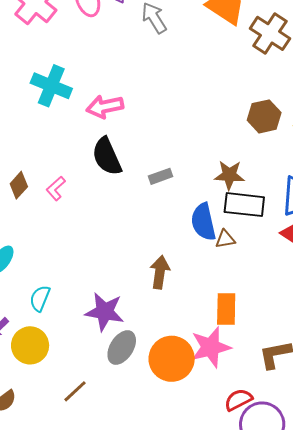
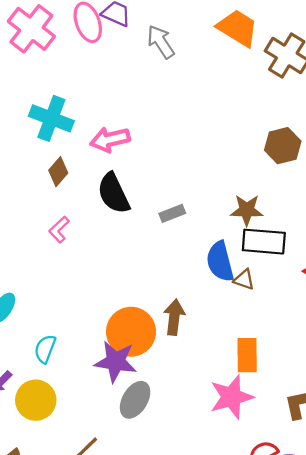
brown diamond: (19, 185) -> (58, 172), moved
brown triangle: (225, 239) -> (244, 280), turned 30
orange circle: (172, 359) -> (131, 332), moved

